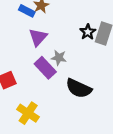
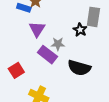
black star: (88, 32) -> (80, 30), moved

